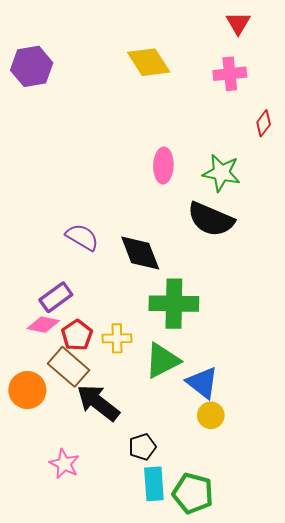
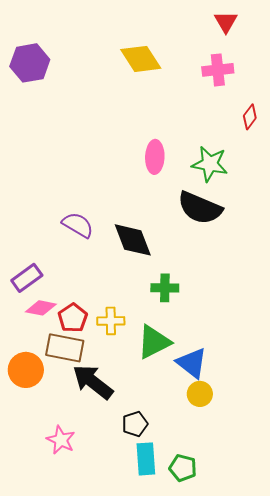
purple rectangle: (56, 297) -> (27, 278), moved
green cross: (174, 304) -> (165, 288), size x0.6
brown rectangle: (69, 367) -> (65, 348), turned -30
green pentagon: (193, 493) -> (183, 468), size x0.7

